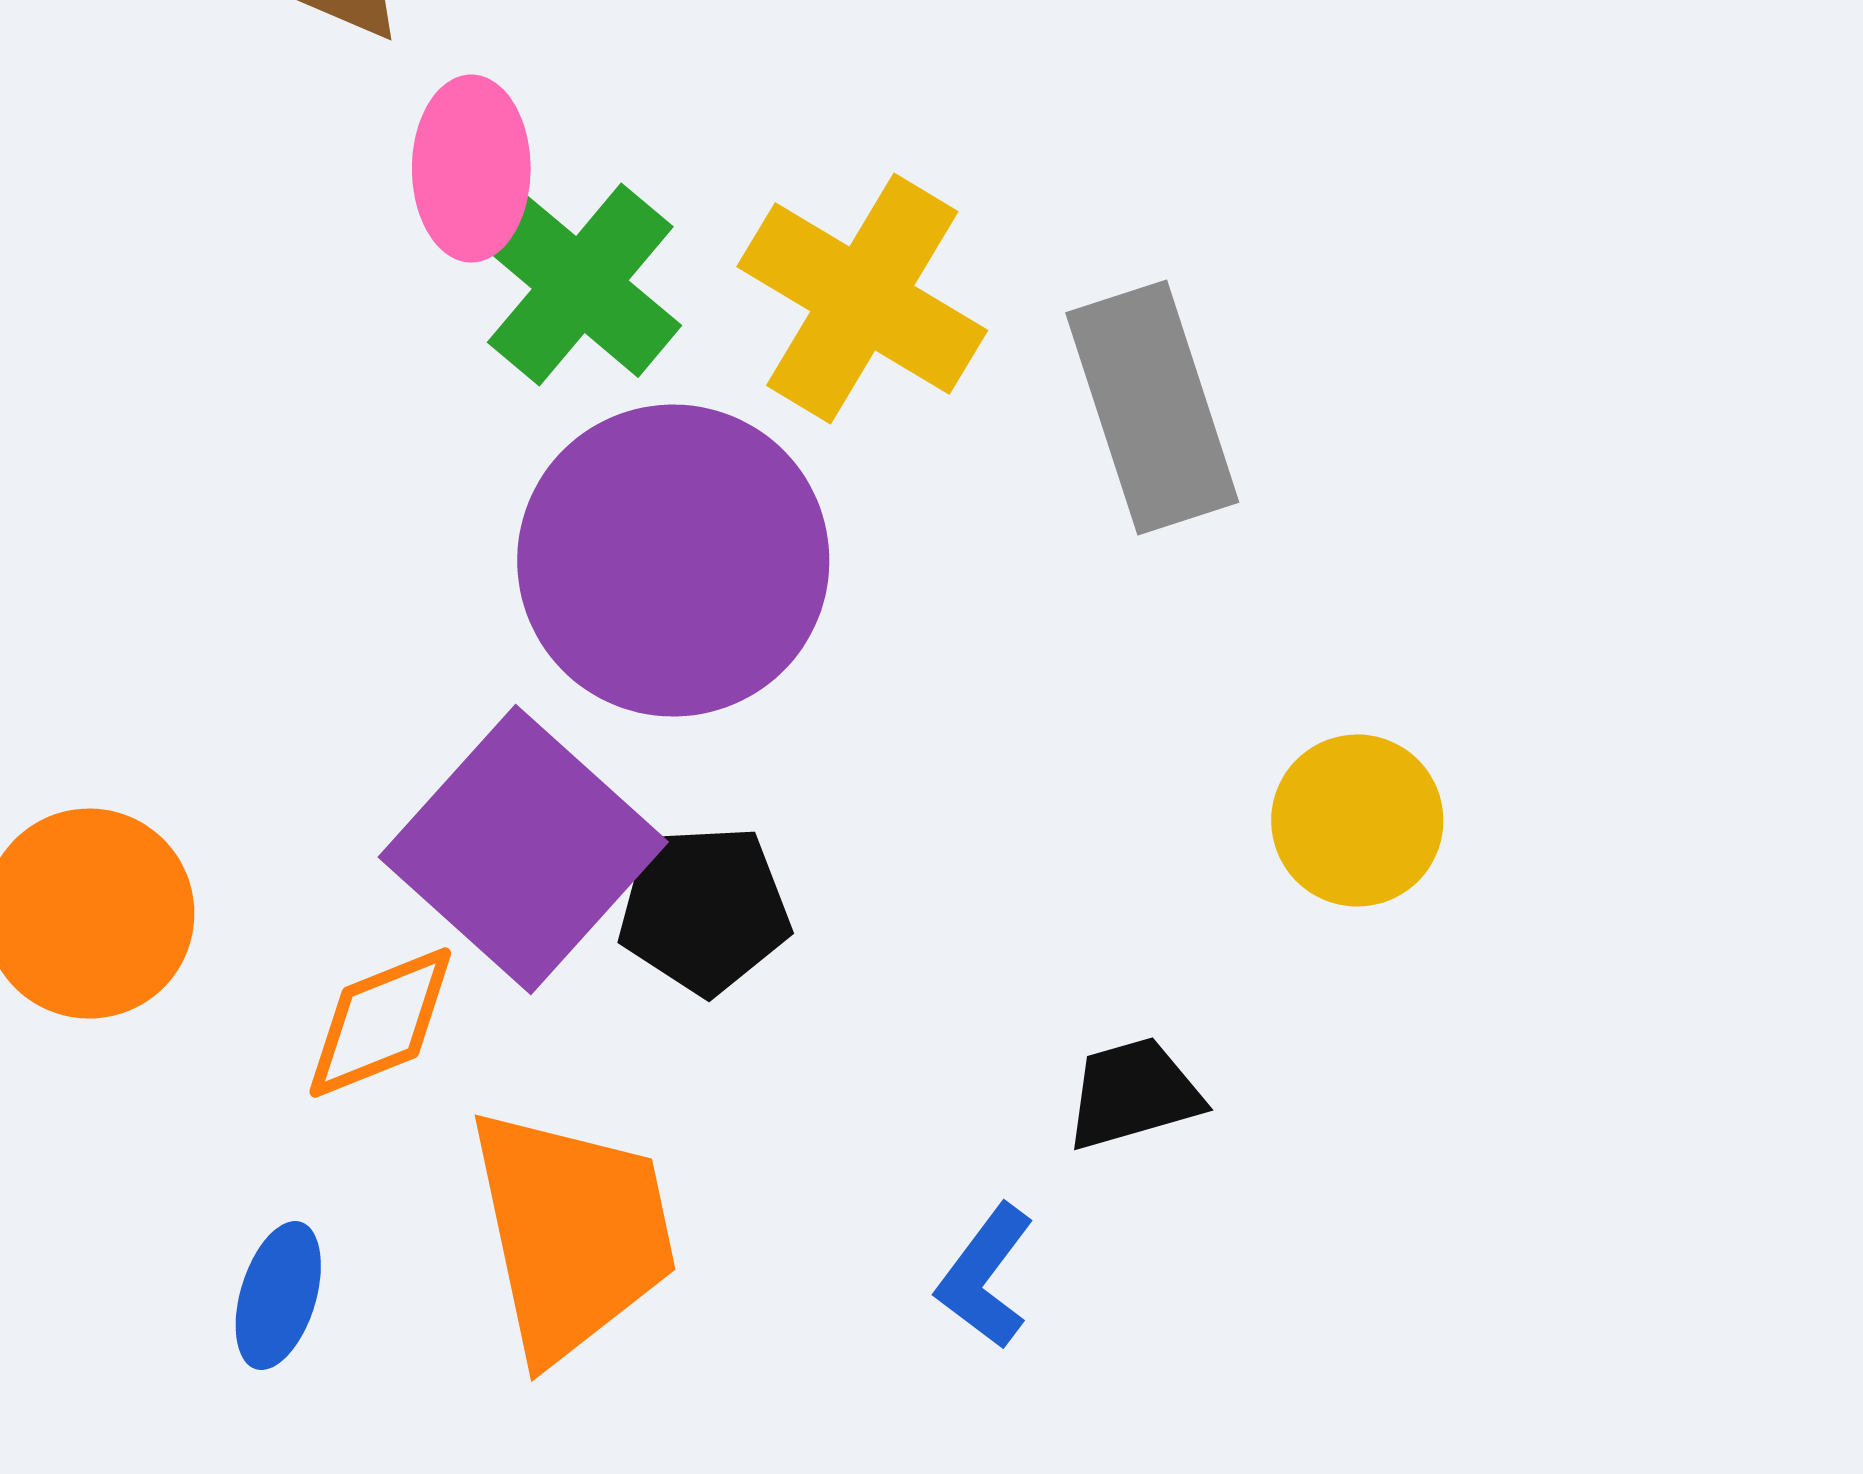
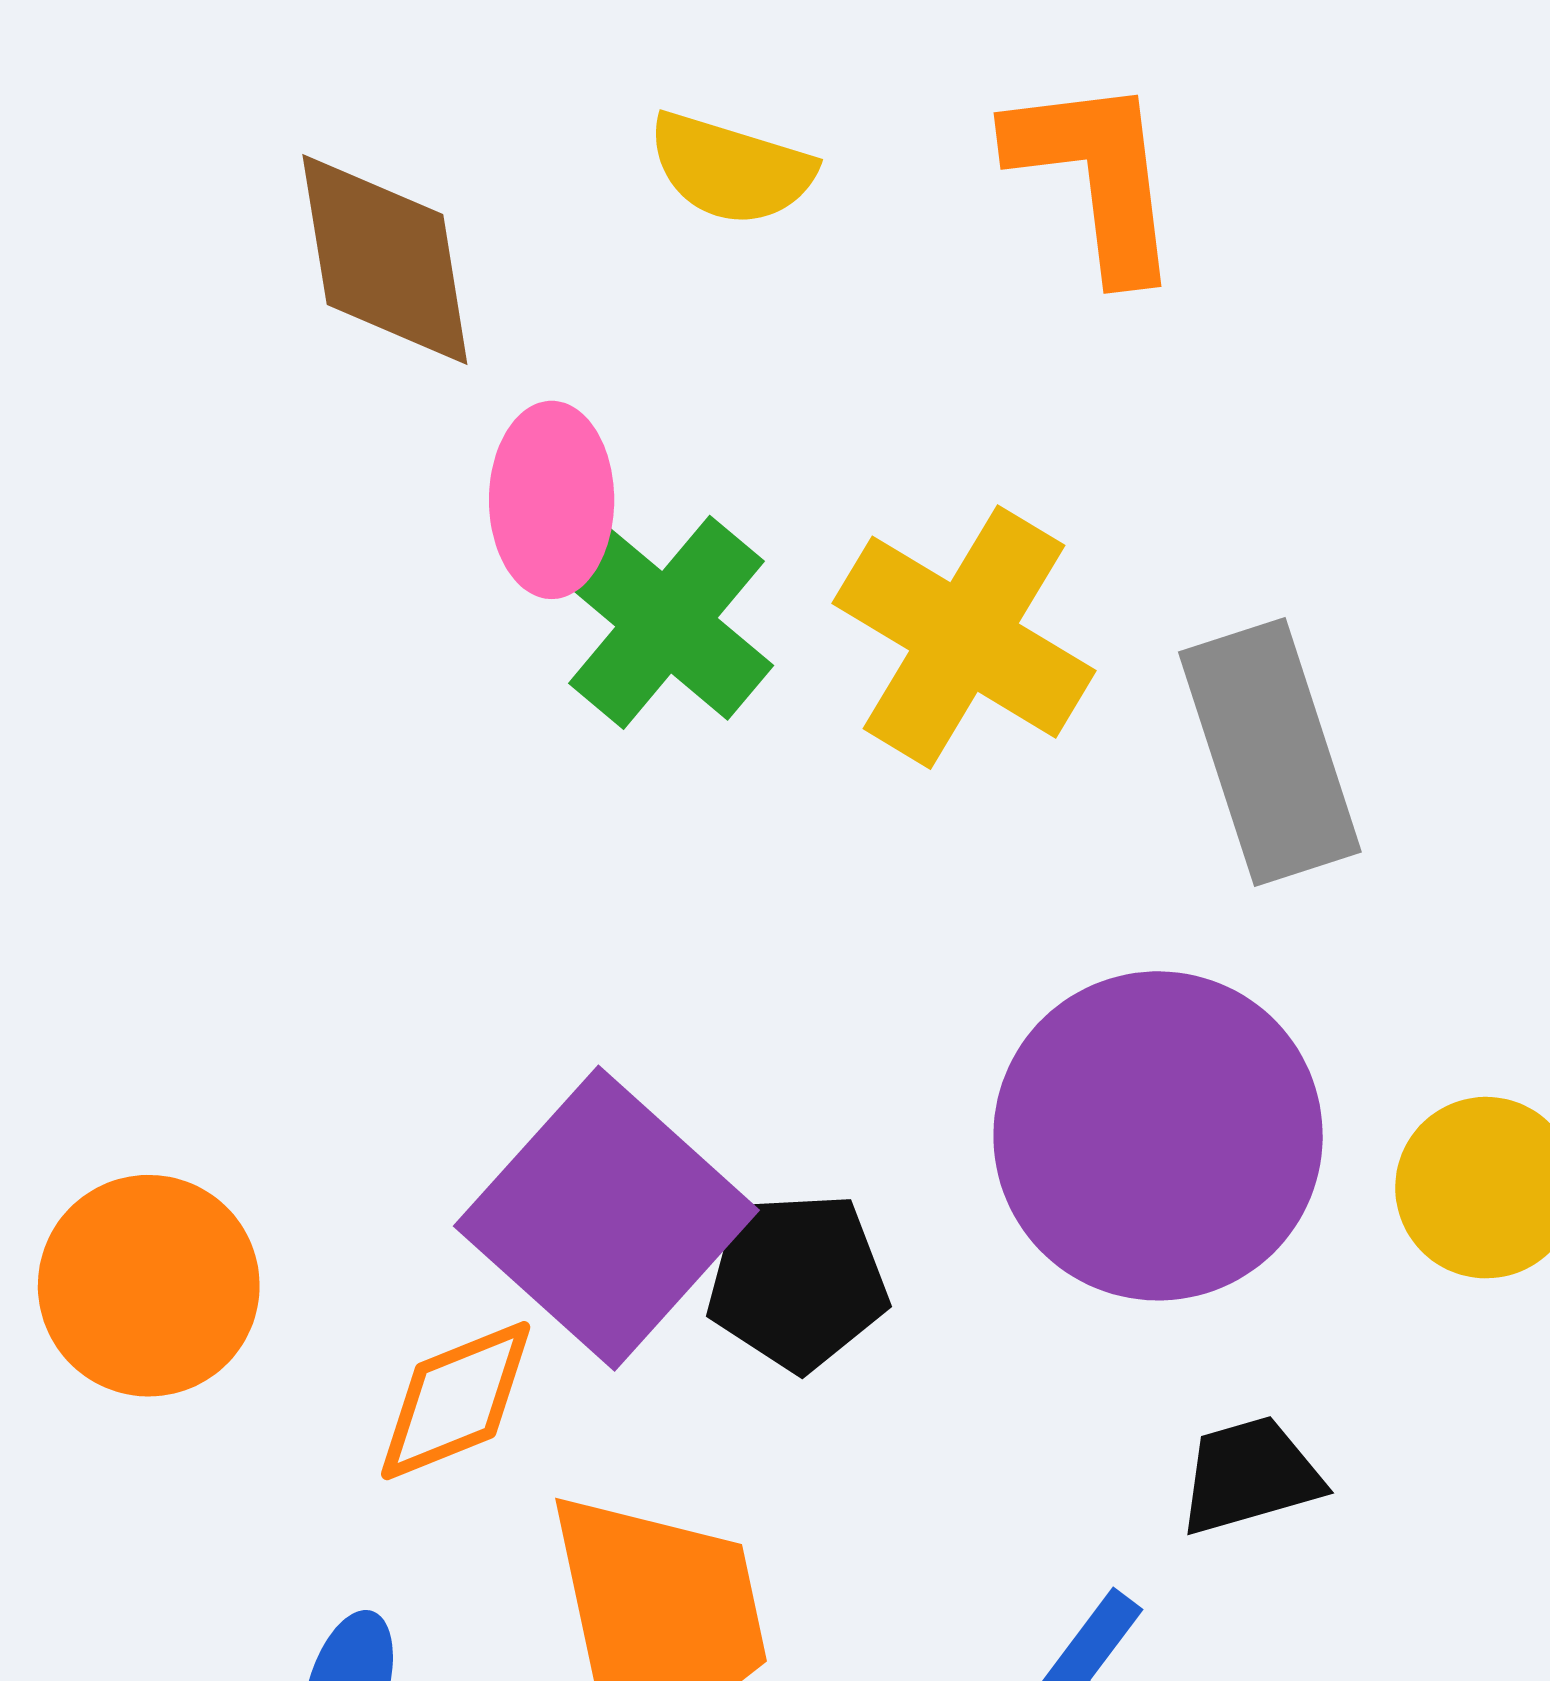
purple circle: (673, 561) -> (1158, 1136), moved

